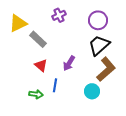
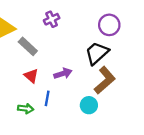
purple circle: (98, 20) -> (109, 25), moved
purple arrow: (69, 63) -> (63, 74), turned -140

